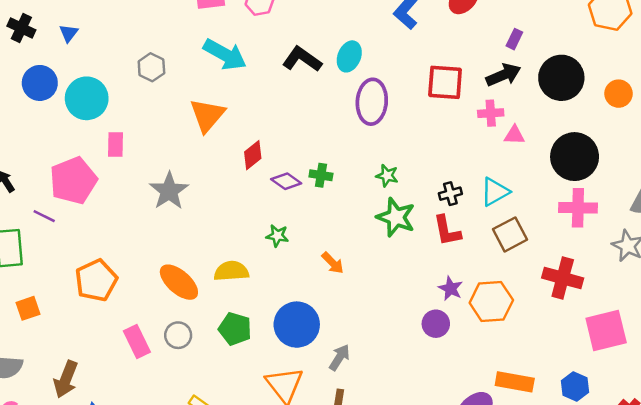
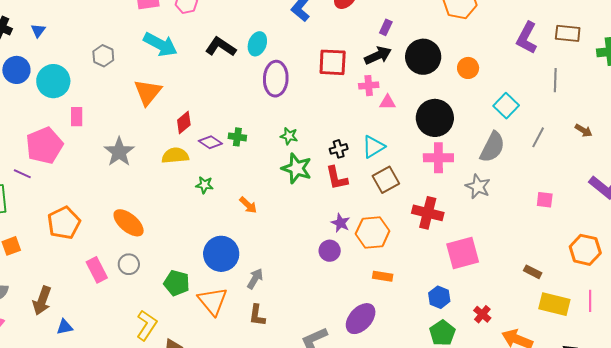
yellow semicircle: (231, 271) -> (175, 156), moved
green pentagon: (235, 329) -> (177, 283), moved
orange rectangle: (515, 382) -> (383, 276), moved, size x0.7

